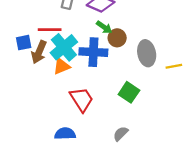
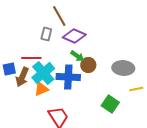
gray ellipse: (147, 53) -> (123, 68), moved, turned -75
green square: (129, 92) -> (110, 104), moved

